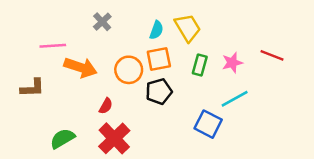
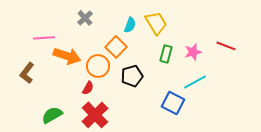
orange square: (159, 59) -> (116, 47), moved, turned -35
orange circle: (129, 70) -> (98, 66), moved
brown L-shape: (32, 88) -> (27, 73), turned 130

